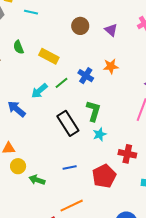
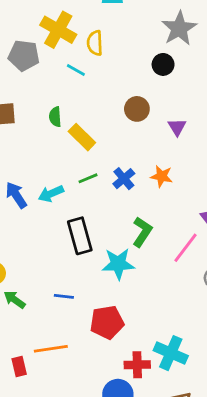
green semicircle: (18, 47) -> (55, 117), moved
cyan arrow: (39, 91) -> (51, 194), moved
green L-shape: (93, 111) -> (142, 232), moved
cyan star: (100, 134) -> (118, 264), size x1.6
red cross: (127, 154) -> (137, 365), moved, turned -30

